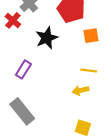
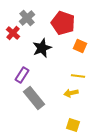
orange square: (91, 36) -> (80, 46), turned 32
gray rectangle: (22, 111) -> (34, 98), moved

